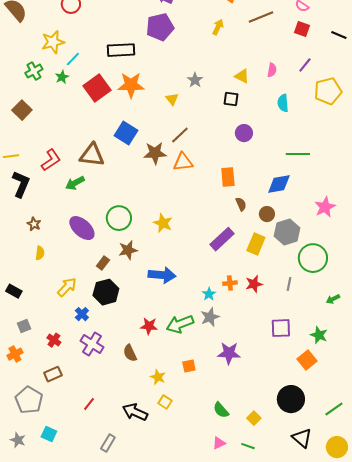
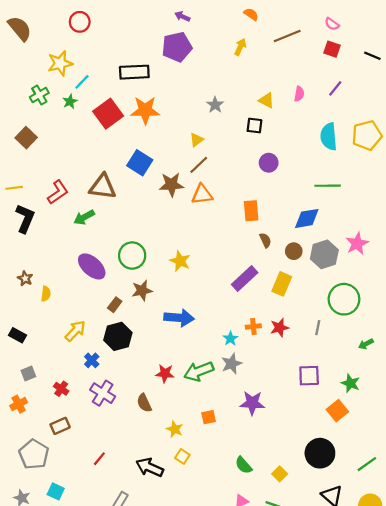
yellow pentagon: (328, 91) -> (367, 135), moved
yellow triangle: (172, 99) -> (197, 140), moved, turned 32
cyan semicircle: (283, 103) -> (329, 137), moved, size x1.4
brown star: (34, 224) -> (25, 278), moved
gray hexagon: (287, 232) -> (324, 254), moved

